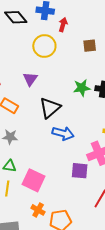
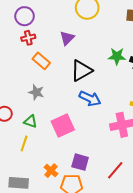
purple square: (80, 171) -> (80, 162), moved
pink square: (33, 180) -> (63, 125), moved, turned 30

